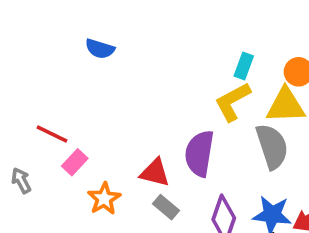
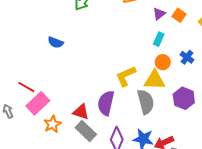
cyan rectangle: (244, 66) -> (159, 39), moved
pink rectangle: (75, 162) -> (38, 103), size x1.6
gray rectangle: (166, 207) -> (86, 131), size x1.5

